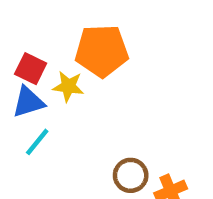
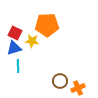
cyan line: (37, 142) -> (18, 66), turned -40

